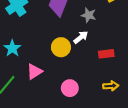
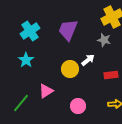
gray star: (89, 15) -> (104, 40), moved
cyan star: (12, 48) -> (26, 60), moved

